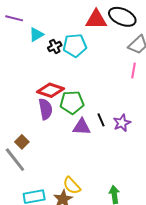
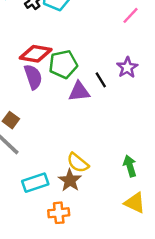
pink line: (134, 70) -> (131, 15), turned 42
purple star: (122, 123) -> (127, 68), moved

